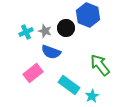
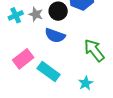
blue semicircle: (51, 52) -> (55, 35), moved
cyan rectangle: (69, 85) -> (49, 72), moved

